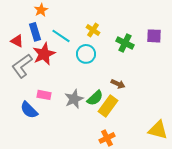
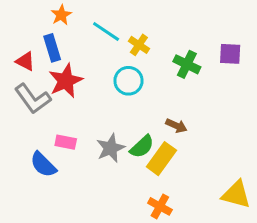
cyan line: (61, 36) -> (106, 31), moved
gray L-shape: (22, 66) -> (33, 99), turned -90
orange cross: (107, 138) -> (160, 206), turned -35

